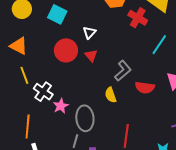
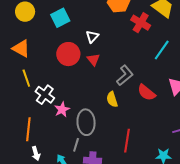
cyan square: (57, 14) -> (60, 18), turned 36
red semicircle: (145, 87) -> (146, 93), turned 30

